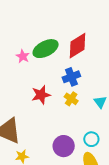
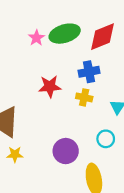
yellow cross: (71, 99) -> (84, 97), turned -32
cyan circle: (91, 139) -> (106, 139), moved

